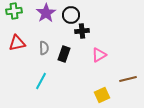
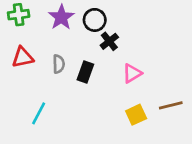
black cross: (82, 31) -> (109, 41), turned -32
cyan line: (41, 81) -> (39, 113), moved
yellow square: (102, 95) -> (136, 115), moved

